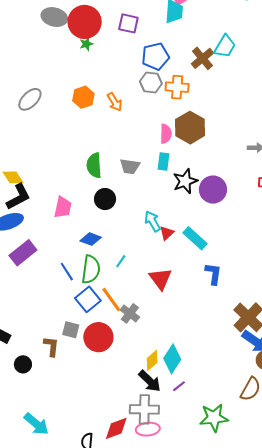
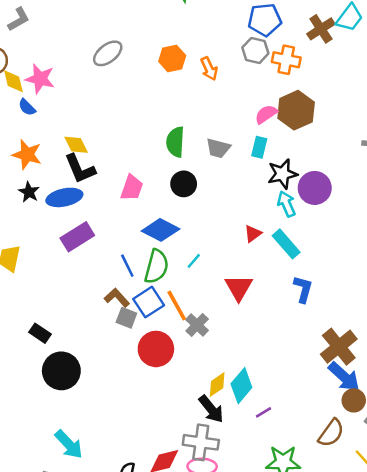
pink semicircle: (166, 134) -> (266, 114), turned -132
black L-shape: (18, 197) -> (80, 169), turned 88
cyan arrow: (152, 221) -> (286, 204), moved
blue diamond: (91, 239) -> (161, 230), size x1.4
gray square: (71, 330) -> (126, 318), moved
brown L-shape: (51, 346) -> (117, 298), moved, turned -55
black circle: (23, 364) -> (61, 371), size x1.8
purple line: (179, 386) -> (263, 412), moved

